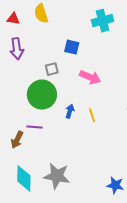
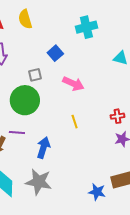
blue square: (72, 47) -> (55, 53), turned 35
blue arrow: (70, 111) -> (43, 148), moved, size x1.5

